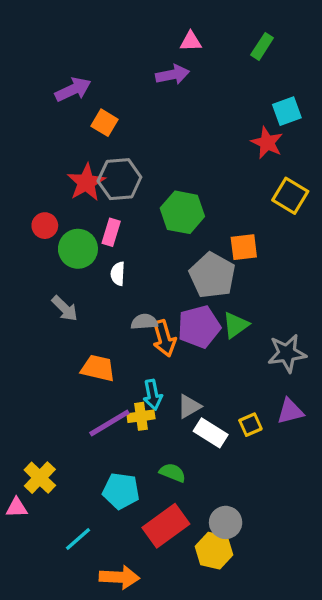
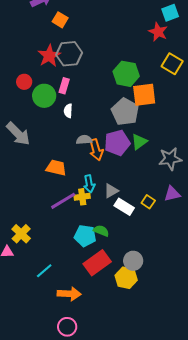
green hexagon: (182, 212) -> (126, 74), moved
orange square: (244, 247) -> (144, 95), size x1.4
gray arrow: (65, 308) -> (18, 134), moved, size x1.5
yellow square: (250, 425) -> (148, 202), turned -32
cyan pentagon: (121, 491) -> (85, 236), moved

